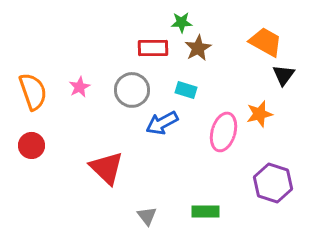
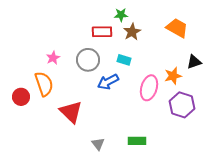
black triangle: (284, 75) -> (194, 62), moved, turned 35
orange semicircle: (33, 91) -> (44, 84), moved
purple hexagon: (273, 183) -> (182, 105), moved

